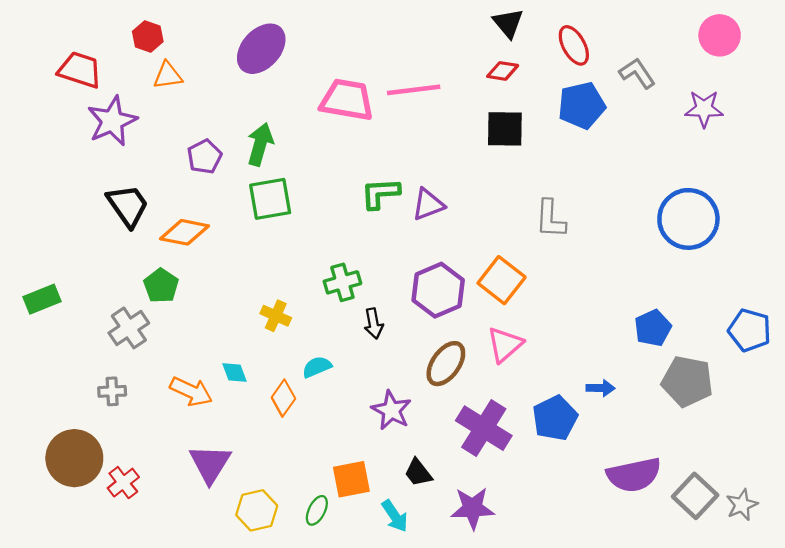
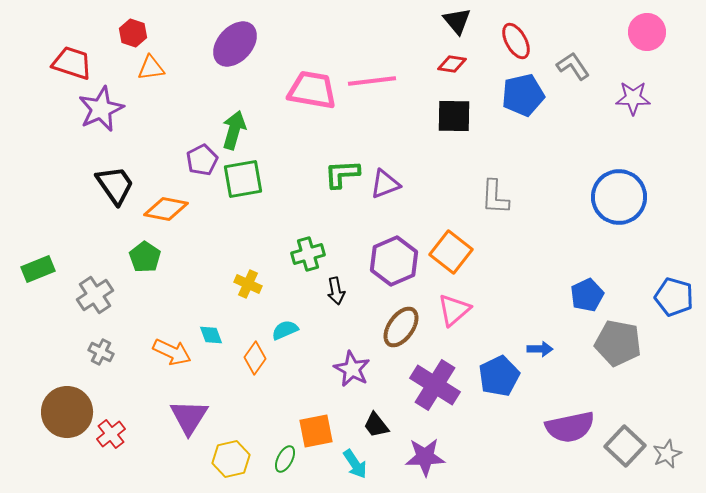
purple pentagon: (204, 157) -> (202, 160), moved
gray cross: (129, 328) -> (95, 295), moved
gray cross: (112, 391) -> (101, 352), turned 30

